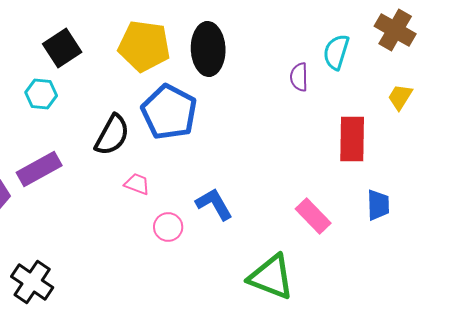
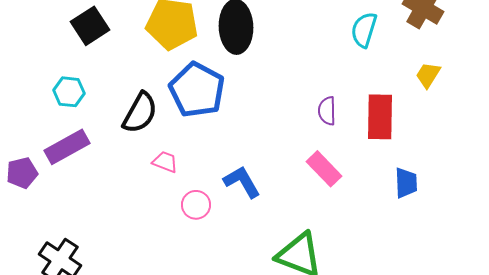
purple semicircle: (299, 77) -> (327, 111), moved
cyan hexagon: (41, 94) -> (69, 92), moved
pink rectangle: (313, 216) -> (324, 169), moved

